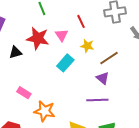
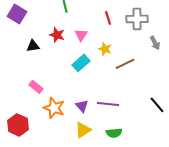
red line: (81, 21) -> (108, 18), moved
red star: (38, 38) -> (57, 35), size x0.7
purple triangle: (103, 78) -> (82, 106), moved

